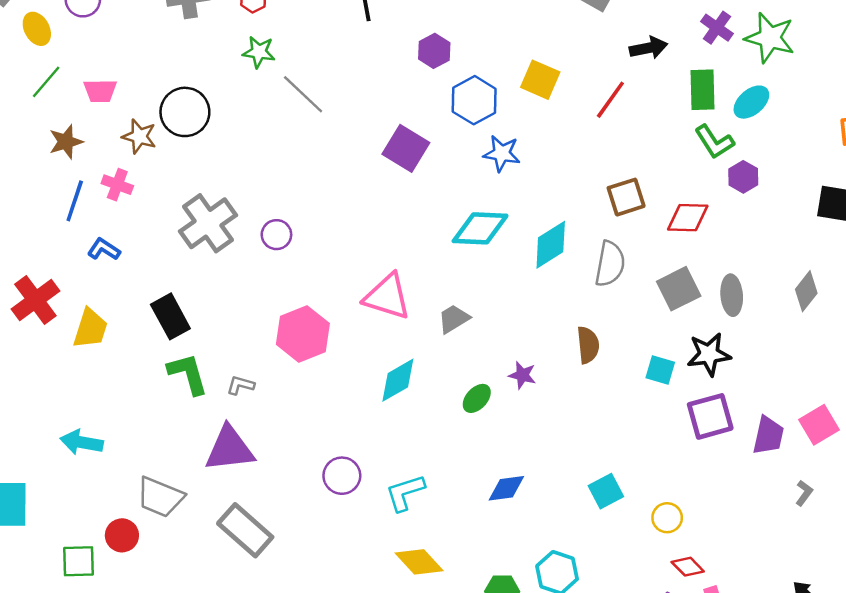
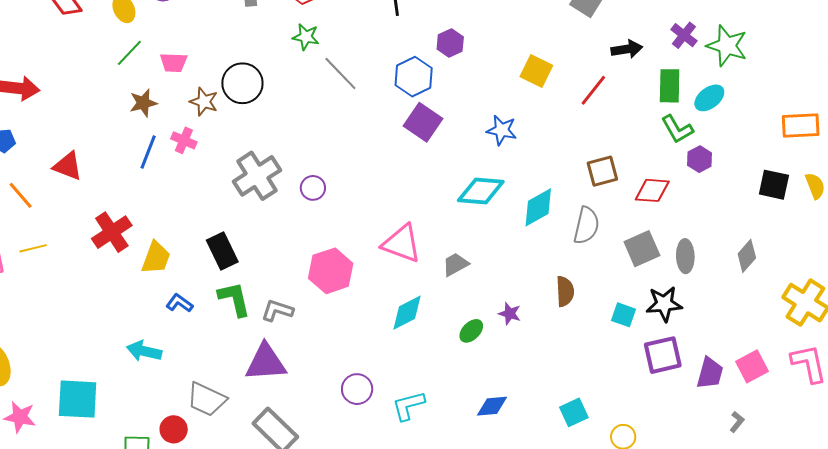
blue hexagon: (474, 100) -> (414, 77), moved
blue L-shape: (104, 249) -> (179, 303), moved
gray L-shape: (241, 385) -> (277, 310), size x1.4

